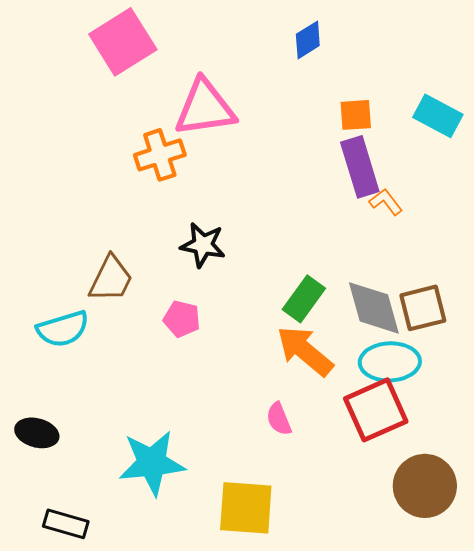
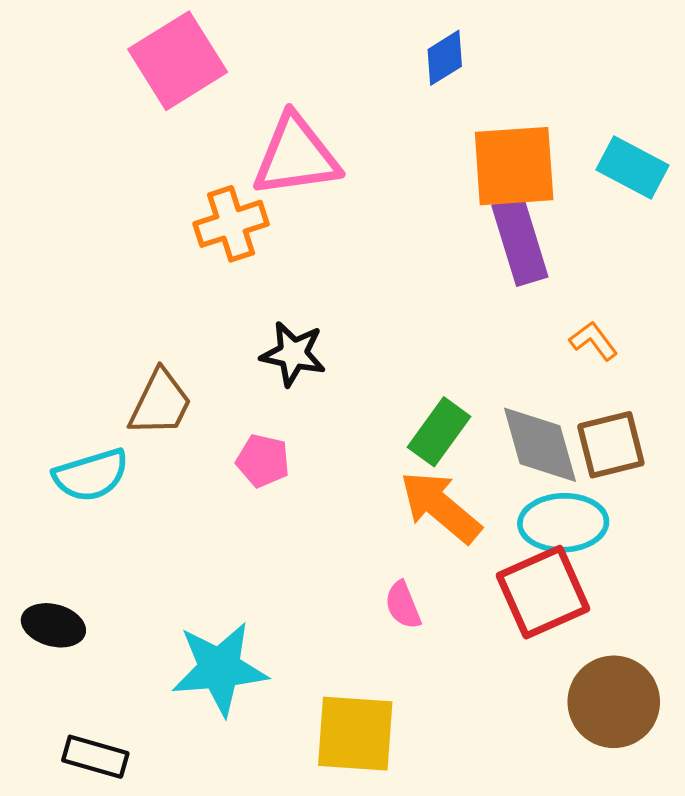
orange square: (356, 115) -> (514, 166), size x1.8
orange L-shape: (386, 202) -> (594, 341), moved

